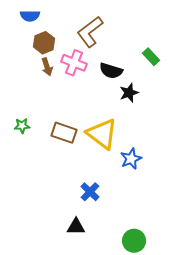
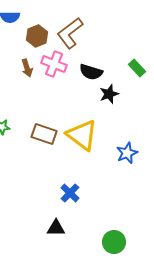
brown hexagon: (44, 43) -> (37, 36), moved
green rectangle: (151, 57) -> (137, 68), moved
blue star: (131, 159) -> (127, 153), moved

